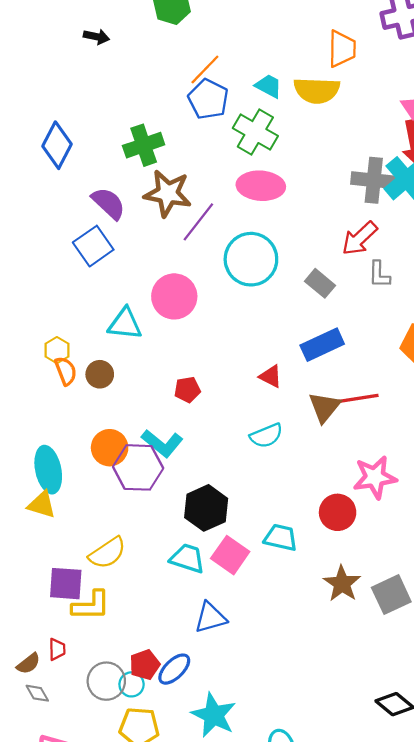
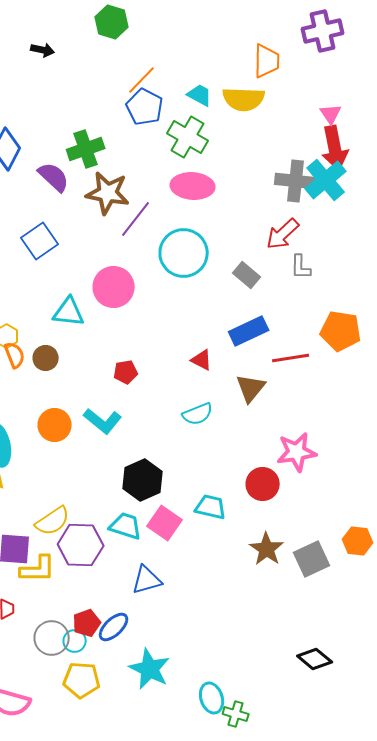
purple semicircle: (109, 203) -> (54, 177), moved
red line: (358, 398) -> (291, 358), moved
purple hexagon: (138, 467) -> (81, 545), moved

